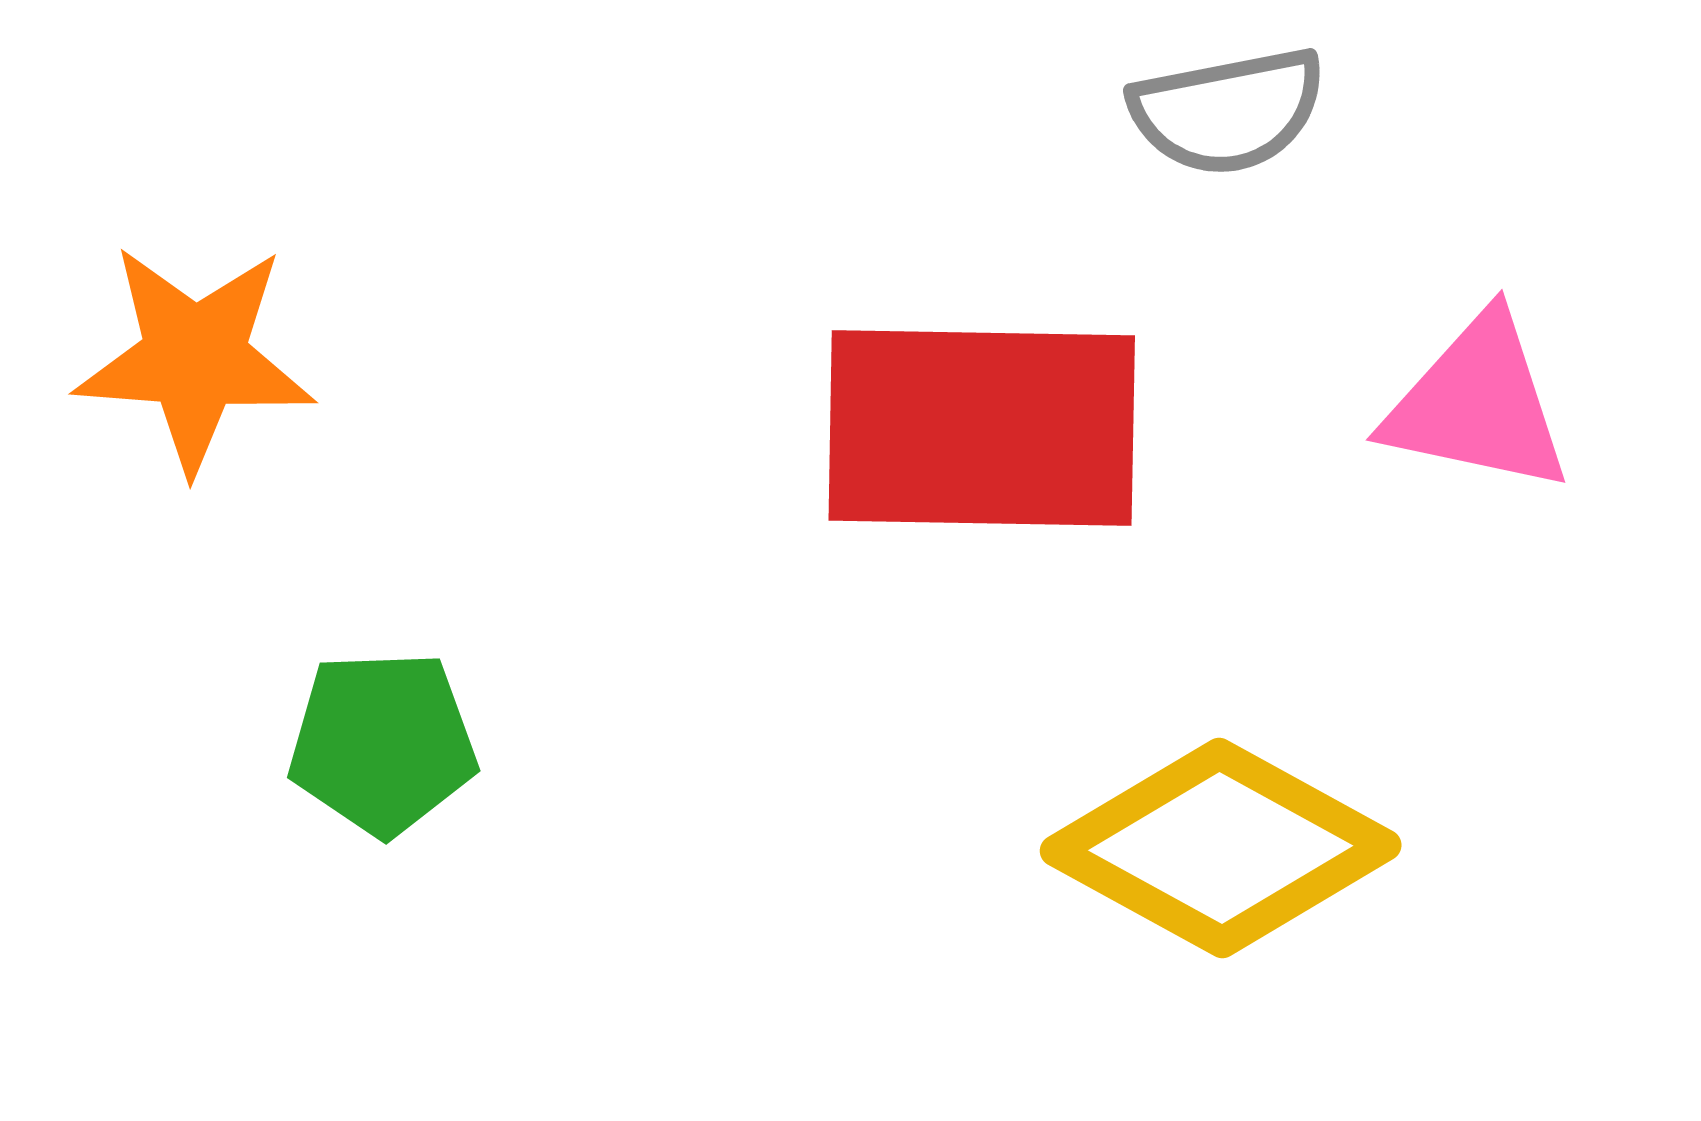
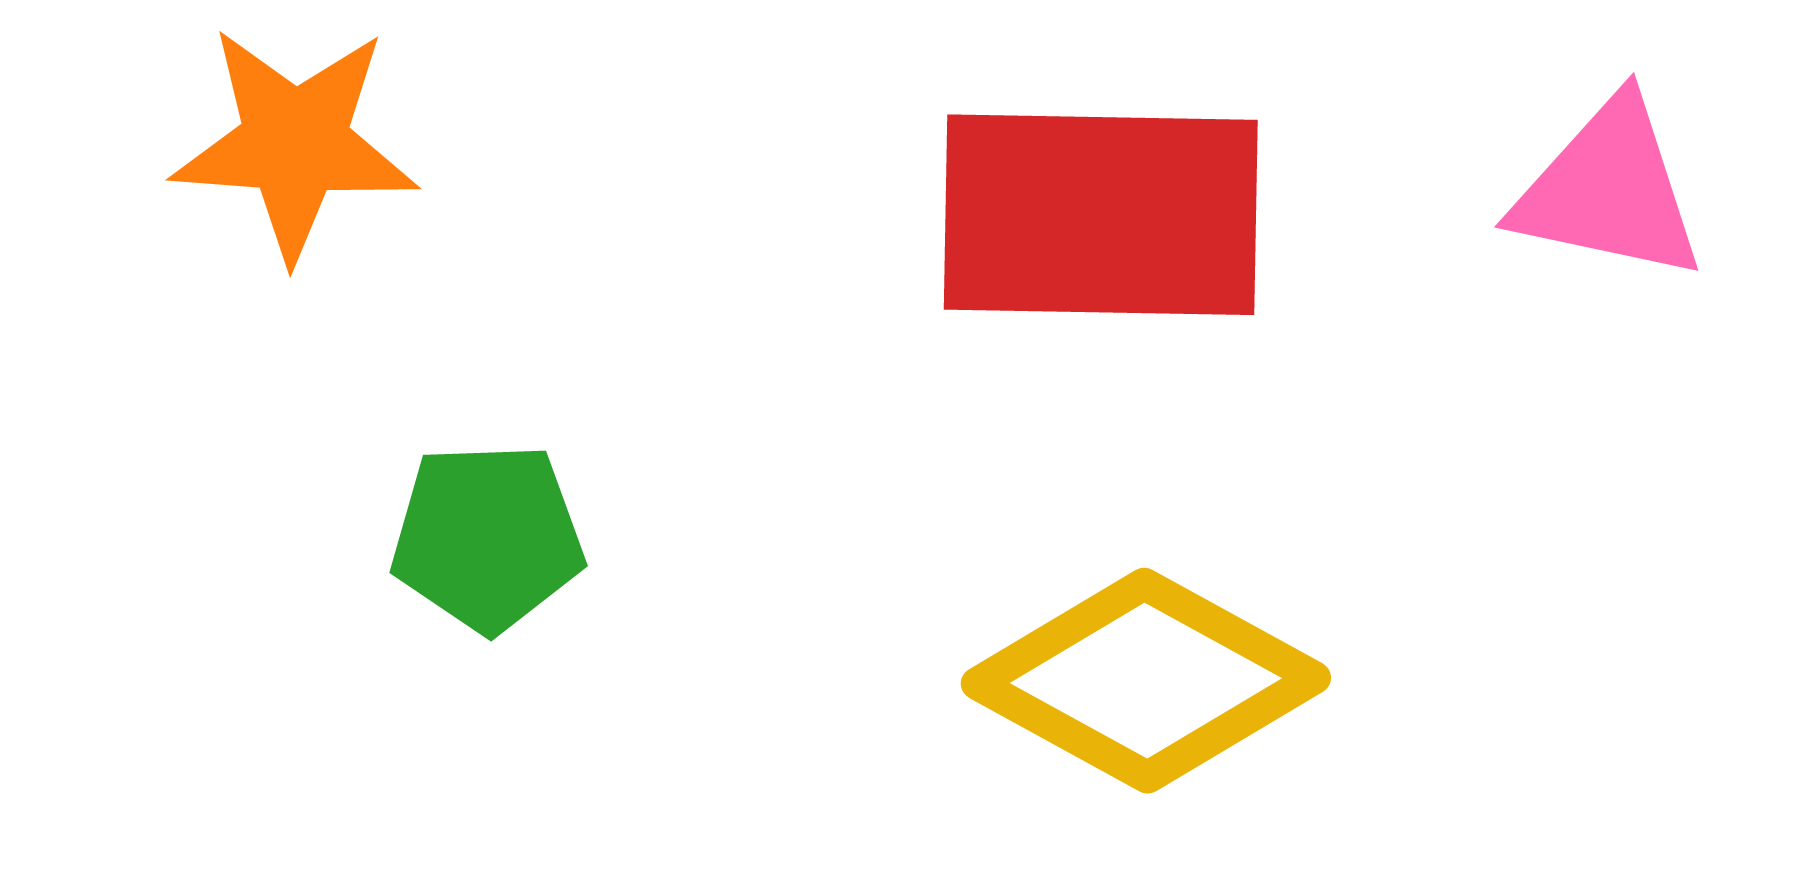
yellow diamond: (1221, 848) -> (1146, 681), moved

